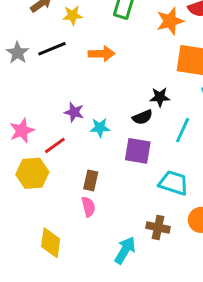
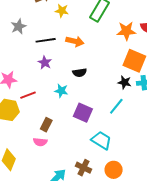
black line: (52, 49) -> (46, 40), moved
black star: (160, 97) -> (125, 82), moved
purple star: (74, 112) -> (45, 63), moved
black semicircle: (142, 117) -> (80, 73), moved
pink semicircle: (88, 207) -> (40, 142), turned 96

